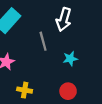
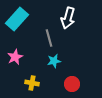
cyan star: (70, 59) -> (54, 61), moved

